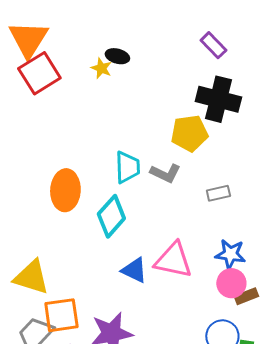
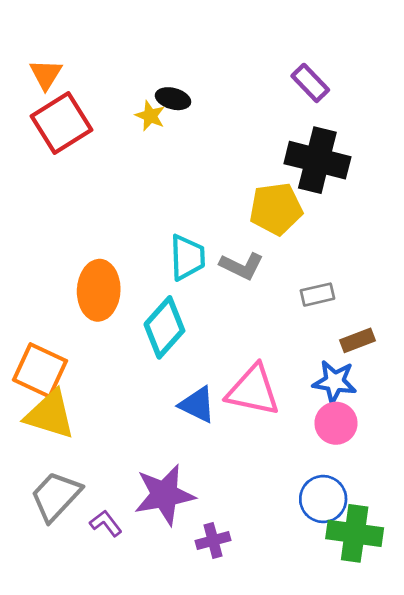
orange triangle: (28, 39) -> (46, 74), size x0.6
brown rectangle: (246, 296) -> (357, 340), moved
orange square: (61, 315) -> (40, 370), moved, turned 33

